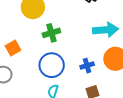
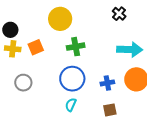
orange square: (13, 48) -> (36, 47), moved

